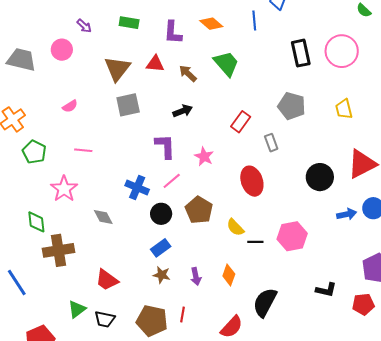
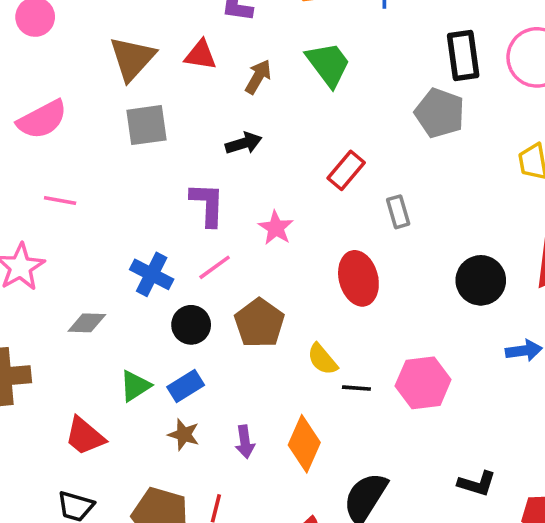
brown arrow: (188, 73) -> (258, 77), turned 72
pink semicircle: (70, 106) -> (42, 119), size x1.8
gray pentagon: (292, 106) -> (440, 113), moved
gray diamond: (103, 217) -> (87, 323), turned -65
orange diamond: (229, 275) -> (304, 444), size x1.4
green triangle: (77, 309) -> (135, 386), moved

